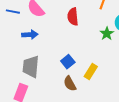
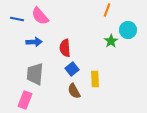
red semicircle: (73, 17) -> (65, 48), moved
yellow rectangle: (91, 72) -> (95, 79), turned -35

